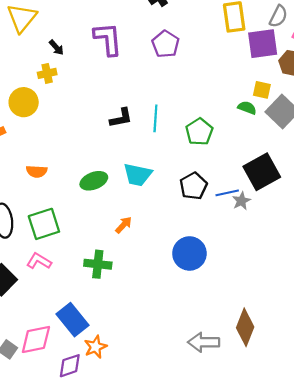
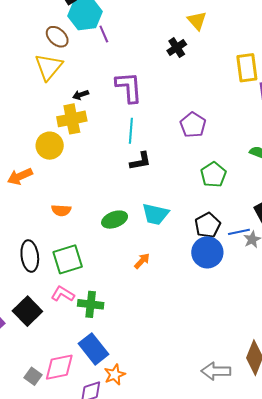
purple pentagon: (166, 44) -> (193, 125), moved
black arrow: (56, 47) -> (81, 95), turned 112
yellow cross: (47, 73) -> (72, 119), size x1.6
cyan line: (155, 118) -> (131, 131), moved
blue circle: (189, 253) -> (207, 252), moved
green cross: (98, 264) -> (91, 304), moved

